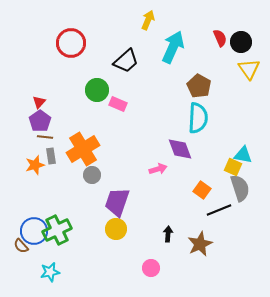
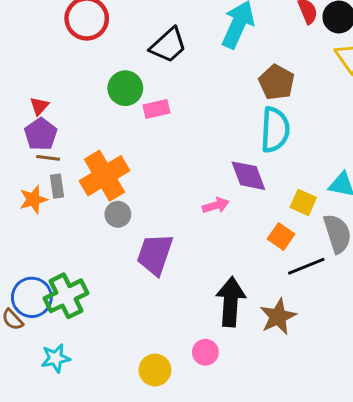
pink rectangle: (118, 104) -> (156, 109), turned -36
yellow square: (233, 167) -> (303, 202), moved
yellow circle: (116, 229) -> (155, 370), moved
black arrow: (168, 234) -> (231, 302), size x2.0

